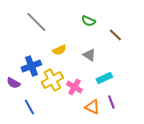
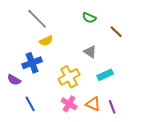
yellow semicircle: (59, 50) -> (46, 41), moved
yellow cross: (52, 80) -> (69, 77), moved
pink cross: (74, 87) -> (69, 104), moved
purple line: (111, 102) -> (112, 107), moved

